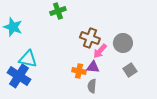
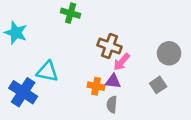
green cross: (58, 11) -> (71, 13), turned 35
gray circle: (123, 43) -> (169, 53), moved
cyan triangle: (28, 59) -> (47, 72), moved

